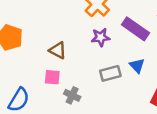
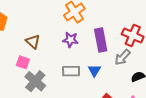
purple rectangle: (136, 29) -> (101, 40), turned 30
gray cross: (72, 95) -> (35, 81), size x1.5

